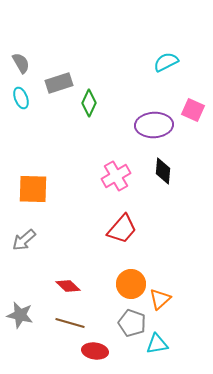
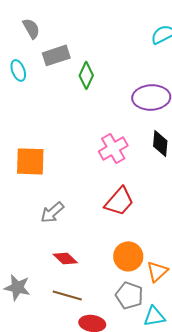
gray semicircle: (21, 63) -> (31, 28), moved
gray arrow: (24, 240) -> (52, 212), moved

